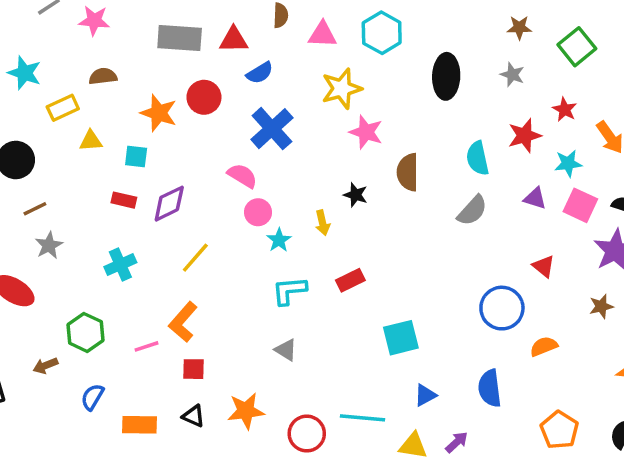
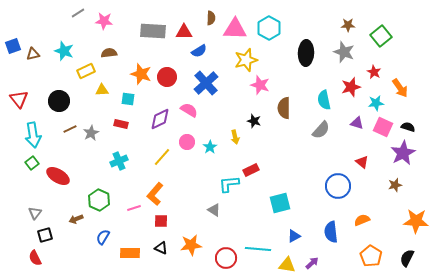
pink triangle: (322, 35) -> (235, 29), size x1.4
gray star: (512, 75) -> (344, 52), size x1.5
red circle: (204, 97) -> (167, 77), moved
purple diamond: (169, 204) -> (160, 119), moved
pink circle: (258, 212) -> (187, 142), moved
gray star: (49, 245) -> (91, 133), moved
cyan L-shape: (289, 291) -> (229, 184), moved
orange semicircle: (544, 346) -> (362, 220), moved

